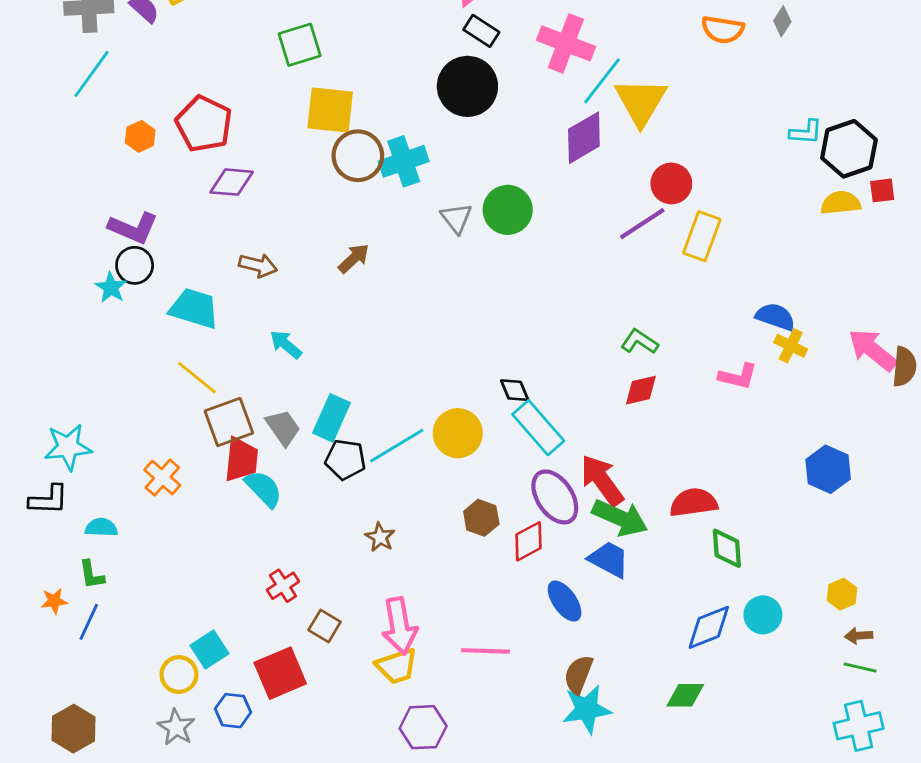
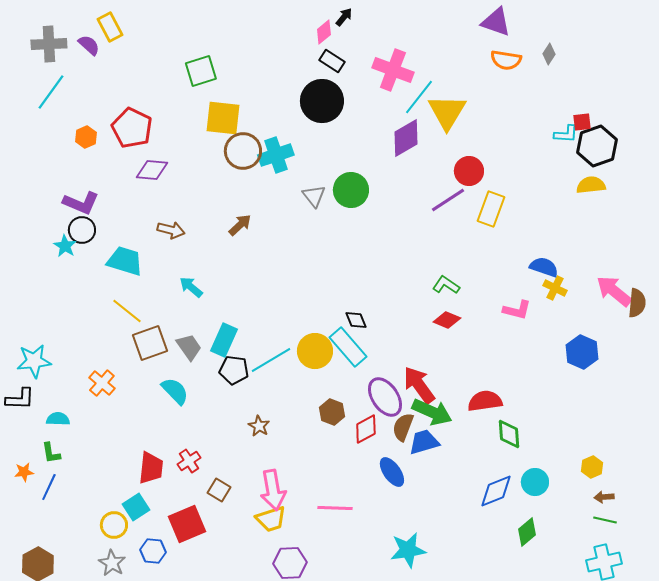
red square: (882, 190) -> (582, 122), moved
red diamond: (641, 390) -> (447, 320), turned 36
cyan rectangle: (538, 428) -> (348, 347), moved
red trapezoid: (241, 460) -> (151, 468), moved
blue hexagon: (828, 469) -> (582, 352), moved
blue trapezoid: (609, 559) -> (424, 442), turned -44
brown semicircle: (578, 675) -> (403, 427), moved
green diamond: (685, 695) -> (527, 532), moved, turned -40

